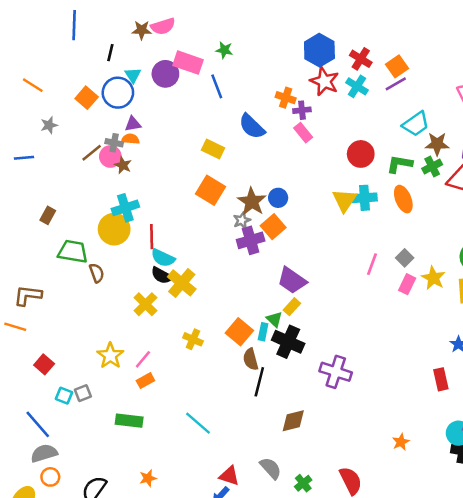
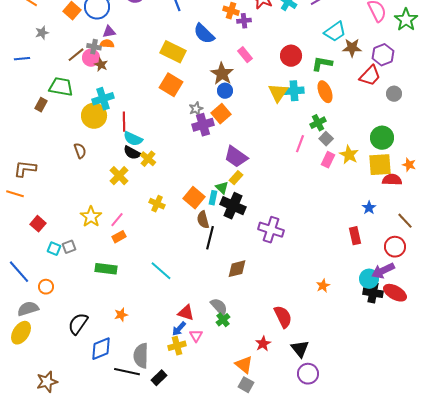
pink rectangle: (303, 133) -> (245, 55), moved
yellow rectangle: (213, 149) -> (173, 52), size x1.4
green cross: (432, 166) -> (318, 123), moved
brown star: (252, 202) -> (222, 74), moved
green trapezoid: (73, 252) -> (61, 87), moved
yellow cross: (182, 283) -> (148, 159), size x0.7
blue line: (38, 424) -> (19, 272), moved
gray semicircle: (44, 453) -> (28, 309), moved
orange circle: (50, 477) -> (46, 287), moved
green cross: (303, 483) -> (223, 320), moved

